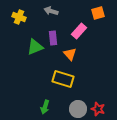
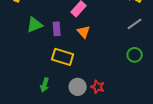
purple rectangle: (53, 38) -> (57, 29), moved
orange triangle: (70, 54) -> (84, 32), moved

